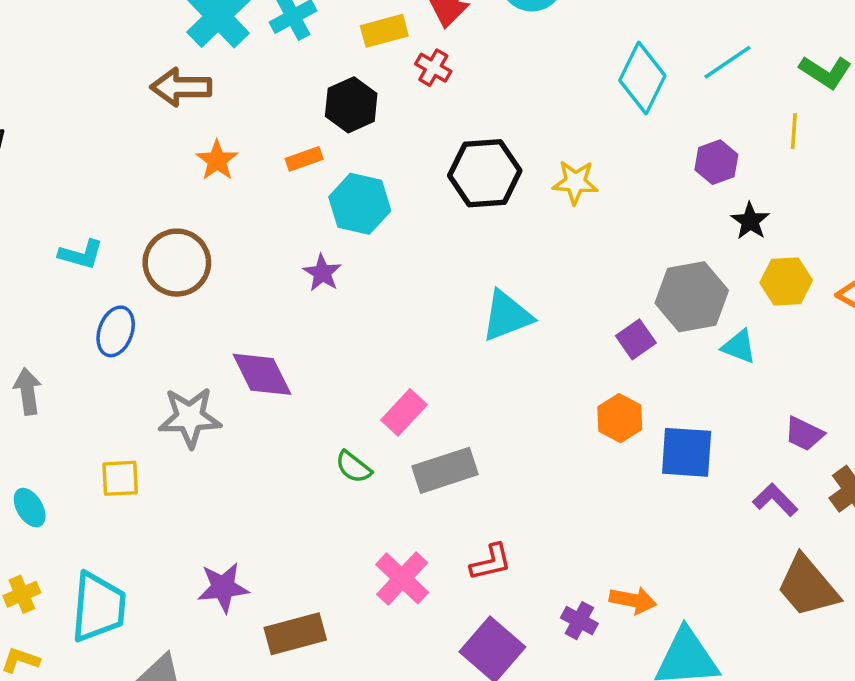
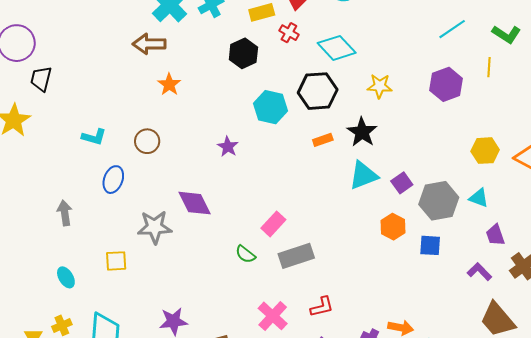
cyan diamond: (642, 78) -> (337, 48), moved, turned -69
orange rectangle: (304, 159) -> (323, 140), moved
purple hexagon: (716, 162) -> (446, 84), size x1.4
yellow star: (575, 182) -> (380, 86), moved
cyan hexagon: (360, 204) -> (270, 107), moved
black star: (750, 221) -> (362, 132), moved, size x1.4
brown circle: (177, 263) -> (147, 141), size x0.7
gray hexagon: (692, 297) -> (439, 201), moved
cyan triangle: (507, 316) -> (363, 175), moved
cyan triangle: (739, 347) -> (479, 198), moved
purple trapezoid: (804, 434) -> (495, 235), turned 45
blue square: (687, 452) -> (430, 245), size x0.7

